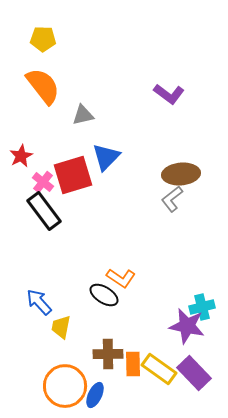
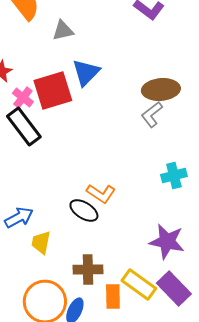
blue arrow: (39, 302) -> (19, 218), turned 104
cyan cross: (202, 307) -> (174, 176), moved
orange rectangle: (133, 364) -> (113, 296), moved

